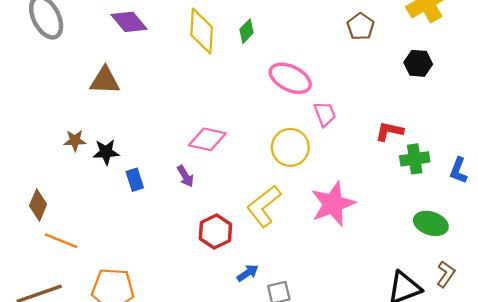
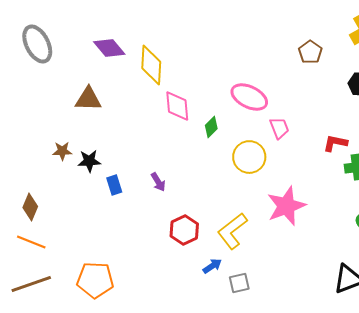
yellow diamond: (202, 31) -> (151, 65), moved
green diamond: (247, 31) -> (211, 127), moved
pink diamond: (207, 139) -> (177, 106), moved, turned 72
yellow L-shape: (264, 206) -> (232, 231), moved
orange line: (61, 241) -> (31, 242), moved

